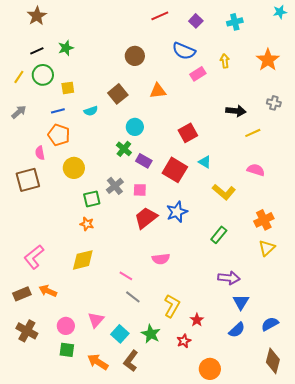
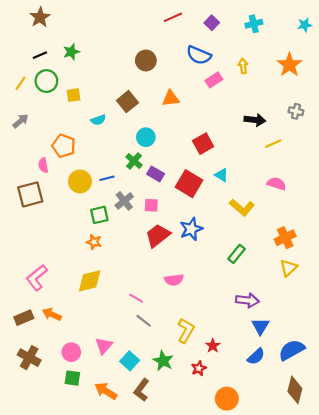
cyan star: (280, 12) -> (305, 25), moved
blue line: (58, 111) -> (107, 178), moved
blue semicircle: (270, 324) -> (292, 350), size x1.4

